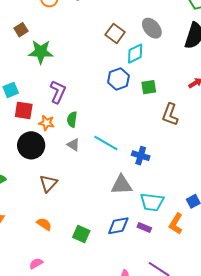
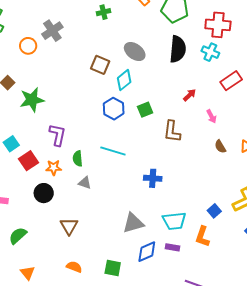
red square: (24, 110) -> (29, 161), turned -30
cyan line: (106, 143) -> (113, 151), moved
black circle: (31, 145) -> (44, 193), size x0.7
gray triangle: (122, 185) -> (133, 223), moved

